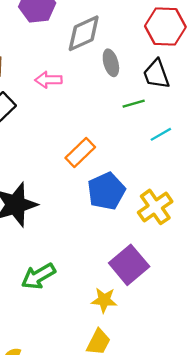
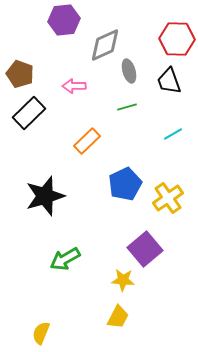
green line: (134, 104) -> (127, 107), moved
orange rectangle: (80, 152) -> (87, 141), moved

